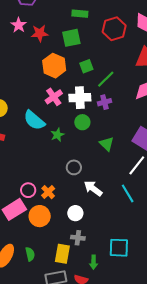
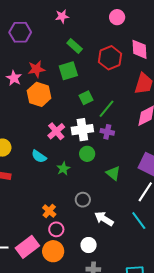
green rectangle: (80, 14) -> (75, 46), turned 42
pink star: (19, 25) -> (14, 78), moved
orange hexagon: (54, 66) -> (39, 94), moved
purple cross: (104, 102) -> (107, 132), turned 32
cyan semicircle: (34, 120) -> (39, 156), size x0.7
pink circle: (28, 190) -> (56, 229), moved
orange cross: (48, 192) -> (49, 211), moved

